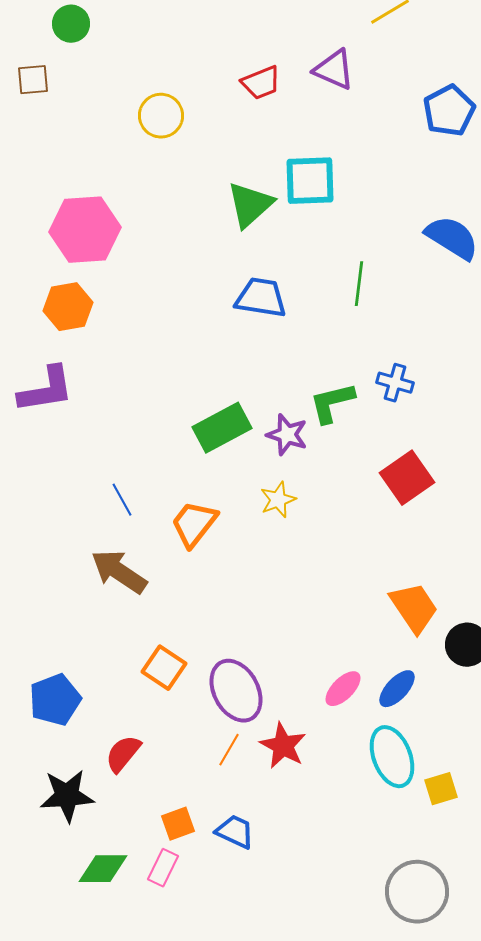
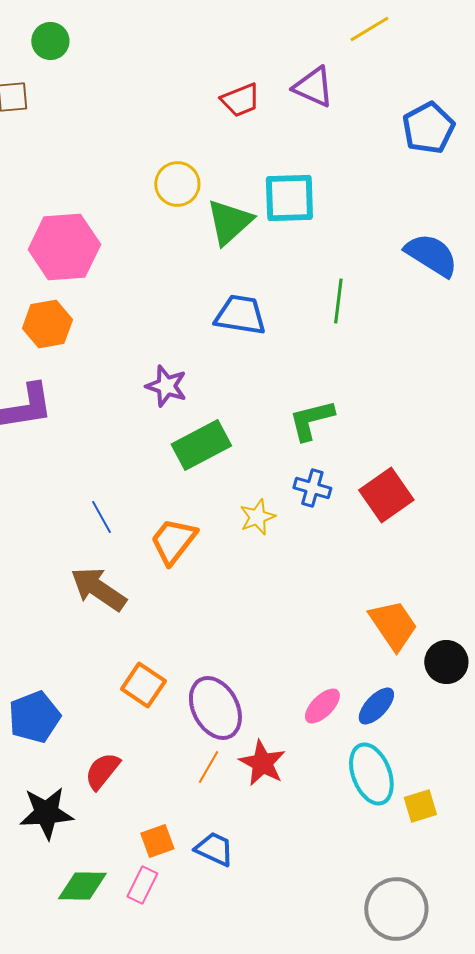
yellow circle: (161, 116) -> (177, 184), moved
blue cross: (395, 383) -> (312, 488), moved
purple star: (287, 435) -> (166, 386), moved

